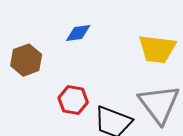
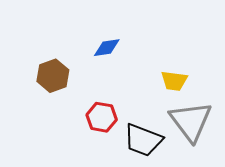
yellow trapezoid: (157, 49) -> (174, 81), moved, size x0.7

